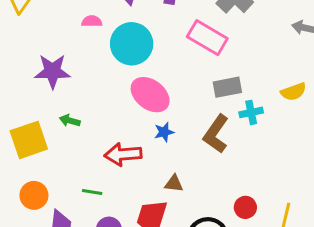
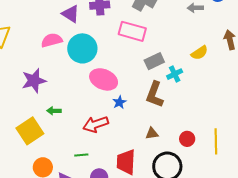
pink semicircle: (92, 21) -> (52, 40), size x1.5
brown triangle: (174, 184) -> (152, 133), moved

